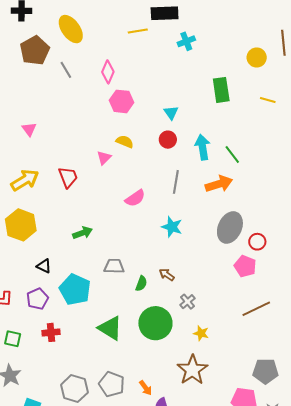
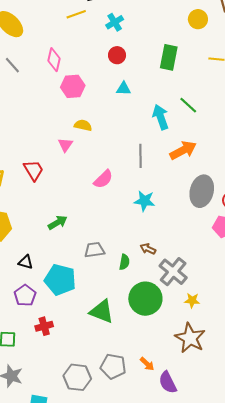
cyan cross: (186, 41) -> (115, 22), moved
green rectangle: (221, 90) -> (169, 57), turned 30
cyan triangle: (171, 113) -> (123, 89), turned -42
red circle: (168, 140) -> (117, 55), moved
green line: (232, 154) -> (188, 105), moved
gray cross: (188, 302) -> (173, 272), size x1.8

